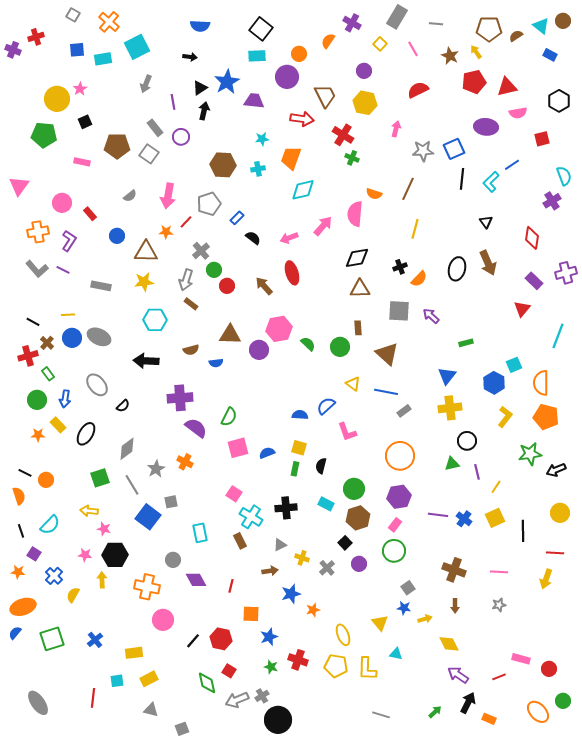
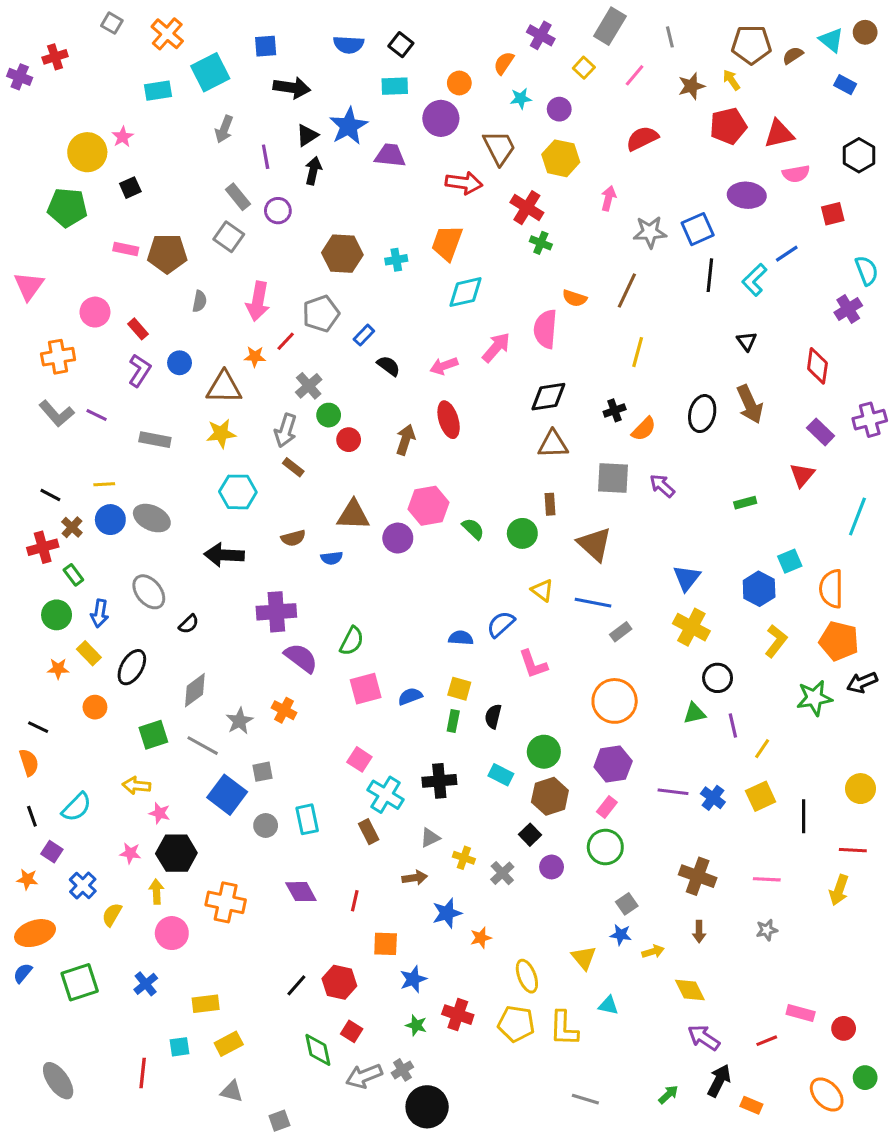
gray line: (436, 24) -> (670, 37), turned 72
blue semicircle: (200, 26) -> (349, 45), moved
black square: (261, 29) -> (401, 45), size x0.7
pink line: (413, 49) -> (635, 75), turned 70
blue square: (77, 50) -> (266, 46), moved
brown star: (450, 56) -> (691, 86), turned 30
black arrow: (190, 57) -> (292, 88), size x1.6
cyan star: (262, 139) -> (521, 98), moved
brown pentagon: (117, 146) -> (167, 254), moved
gray semicircle: (130, 196) -> (200, 301), turned -40
purple L-shape: (69, 241) -> (140, 370), moved
brown arrow: (264, 286) -> (405, 440), turned 60
green rectangle: (466, 343) -> (745, 503), moved
yellow cross: (450, 408) -> (691, 627), turned 35
black arrow: (556, 470) -> (862, 683), moved
orange circle: (46, 480) -> (95, 707), moved
gray line: (132, 485) -> (203, 746), turned -30
gray circle: (173, 560) -> (266, 825), moved
pink circle: (163, 620) -> (172, 933), moved

